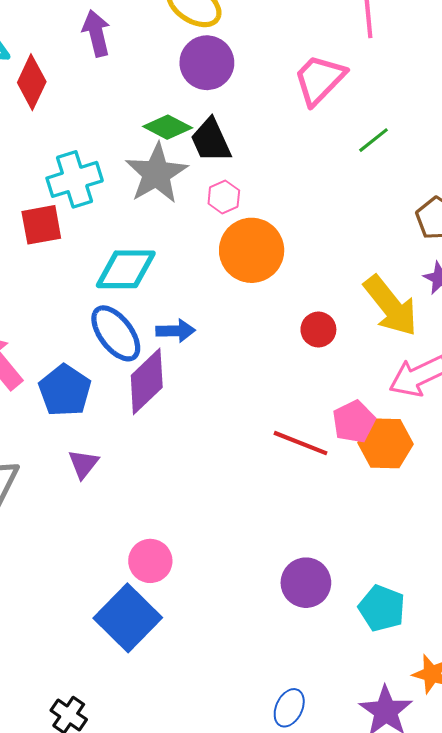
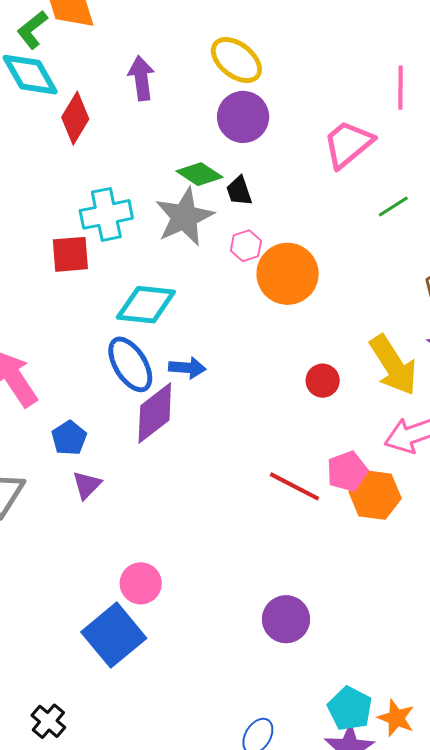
black trapezoid: (211, 140) -> (239, 191), size x0.7
orange circle: (252, 250) -> (288, 274), moved
blue pentagon: (65, 391) -> (69, 438), moved, size x0.7
cyan pentagon: (382, 608) -> (350, 709), moved

